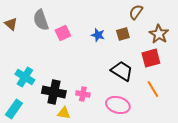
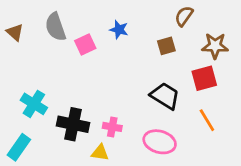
brown star: (159, 34) -> (215, 46), turned -30
blue star: (98, 35) -> (119, 30), moved
yellow triangle: (64, 113) -> (100, 153), moved

